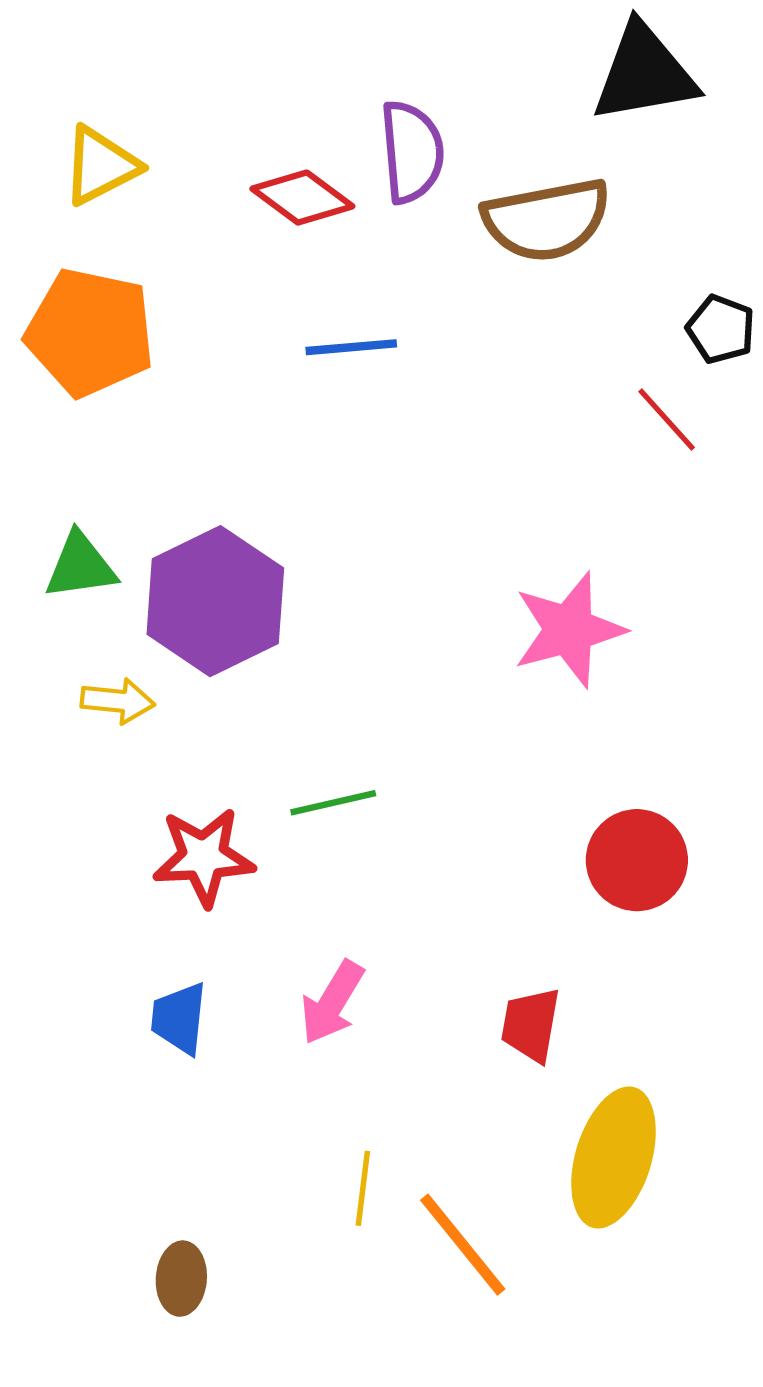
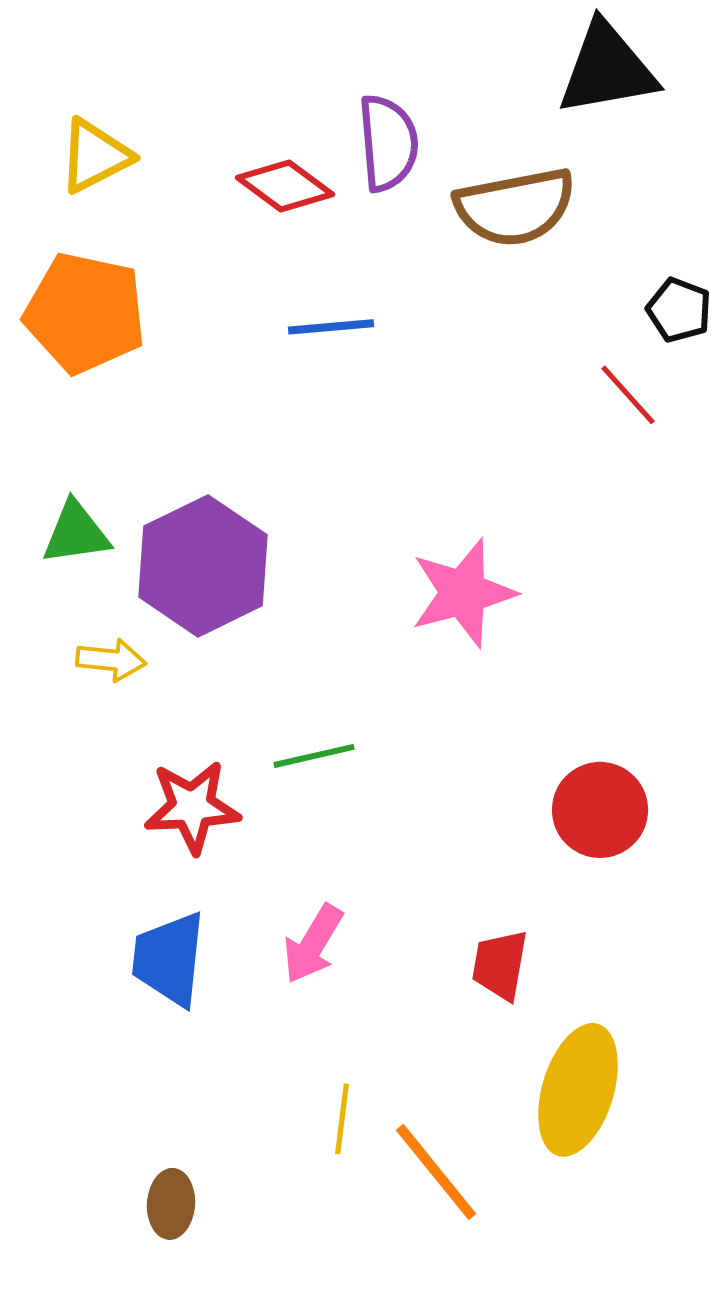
pink star: (569, 630) -> (463, 593), moved
blue trapezoid: (179, 1018) -> (169, 959), size x1.4

